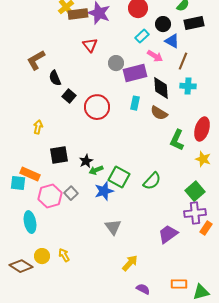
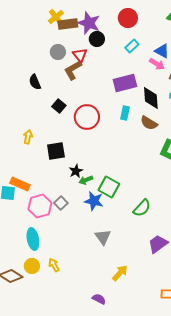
black circle: (163, 24) -> (97, 39), moved
pink arrow: (155, 56) -> (157, 64), moved
brown L-shape: (36, 60) -> (73, 70), moved
gray circle: (116, 63) -> (58, 52), moved
black semicircle: (55, 78) -> (35, 82), moved
black square: (59, 155) -> (56, 151), moved
green semicircle: (152, 181) -> (142, 208), moved
blue star: (104, 191) -> (94, 201), turned 30
cyan ellipse: (30, 222) -> (33, 239), moved
purple semicircle: (143, 289) -> (99, 299), moved

